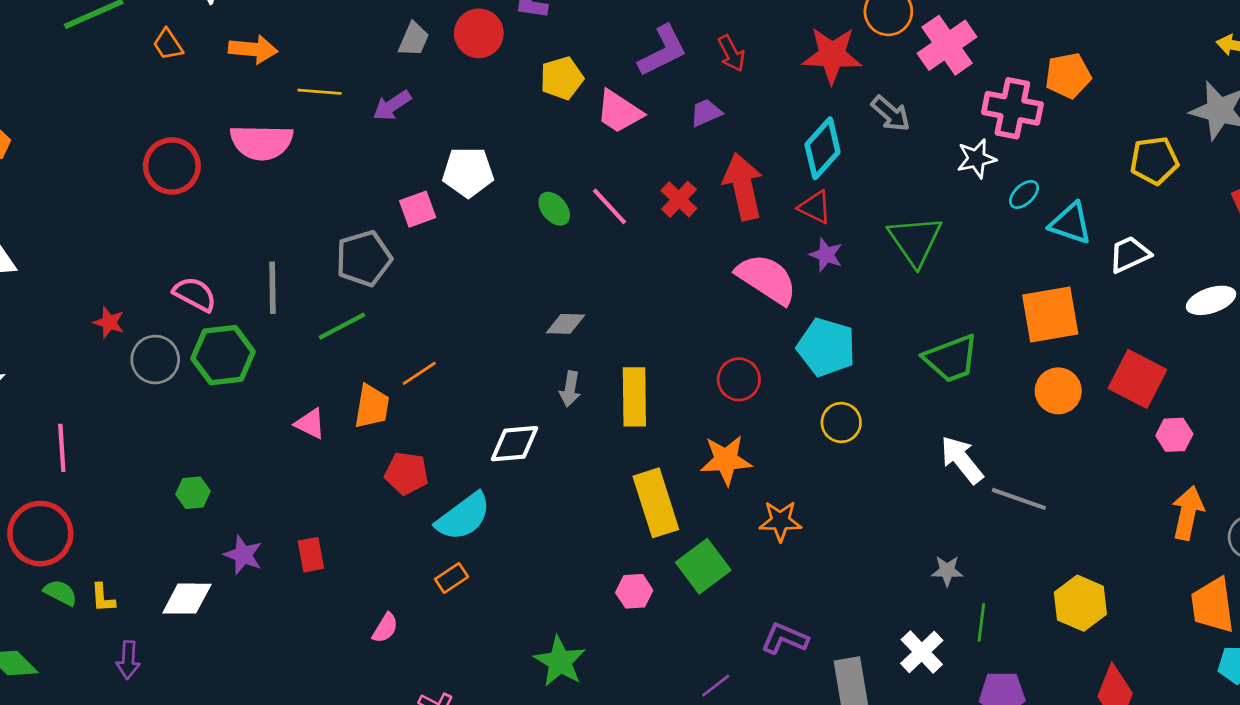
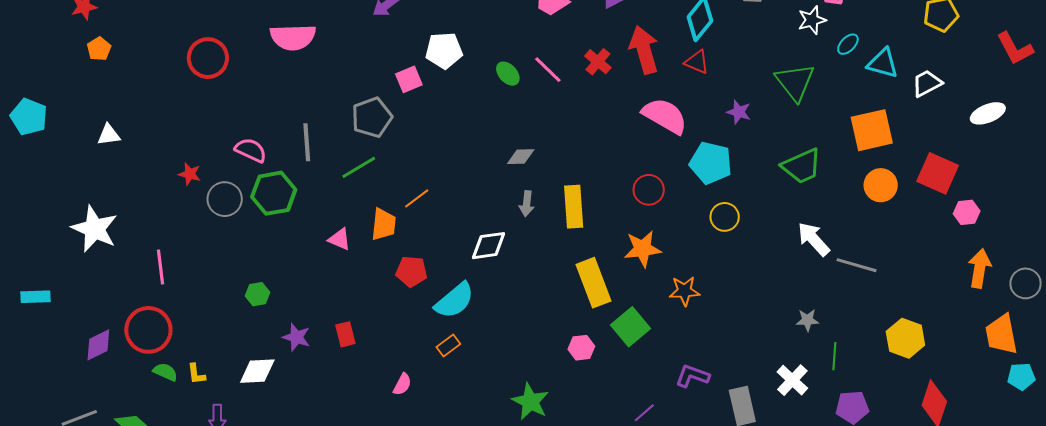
red circle: (172, 166) -> (208, 58), moved
green triangle: (915, 241) -> (795, 82), moved
purple star: (826, 255) -> (739, 112), moved

